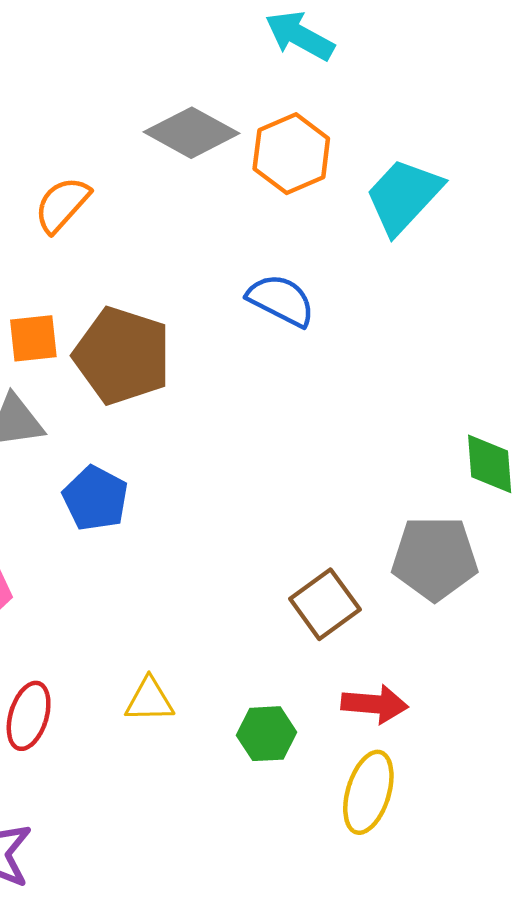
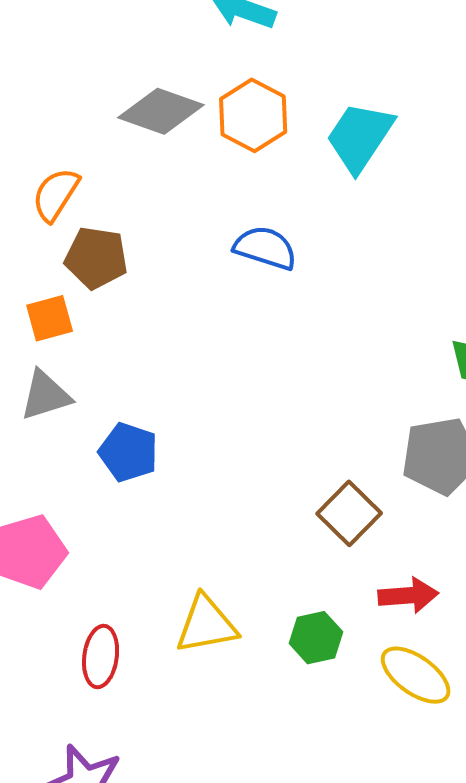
brown pentagon: (122, 356) -> (96, 258), moved, size x0.7
yellow triangle: (149, 700) -> (206, 625), size x1.4
yellow ellipse: (368, 792) -> (416, 675), turned -62

